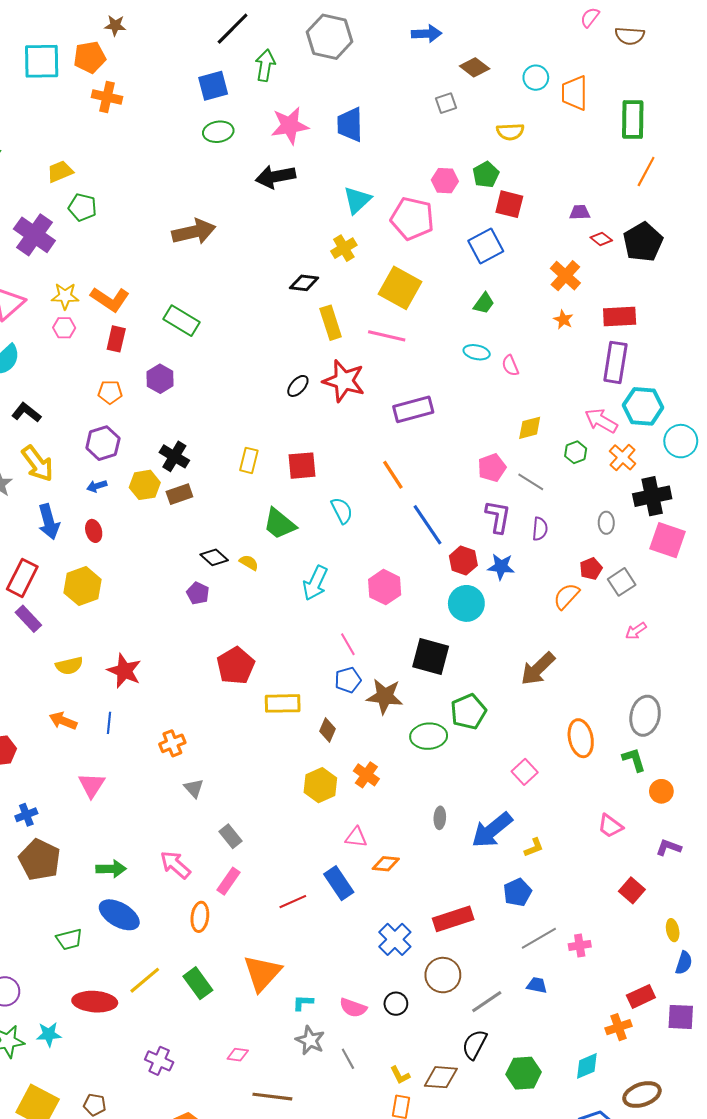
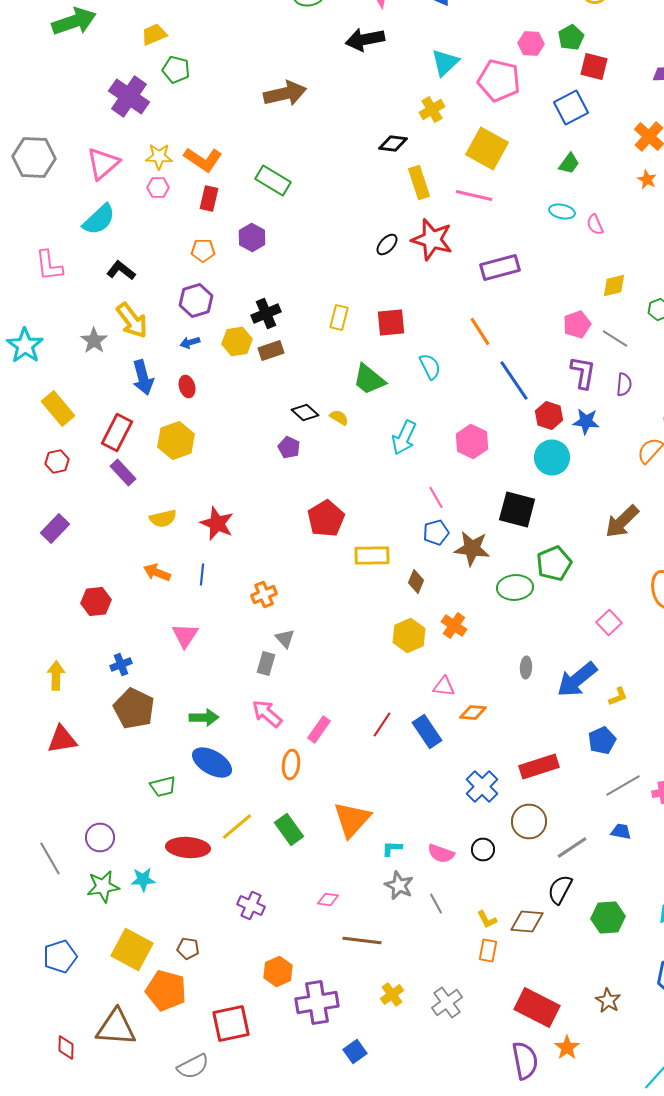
black cross: (174, 456) -> (266, 314), turned 36
gray rectangle: (231, 836) -> (266, 664), moved, turned 55
red line: (293, 902) -> (382, 724), moved, turned -32

